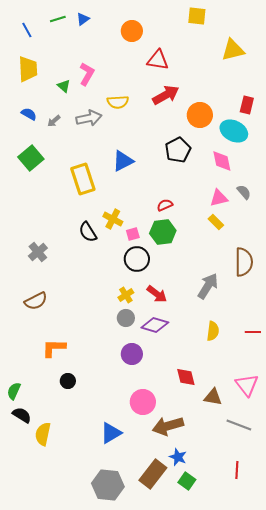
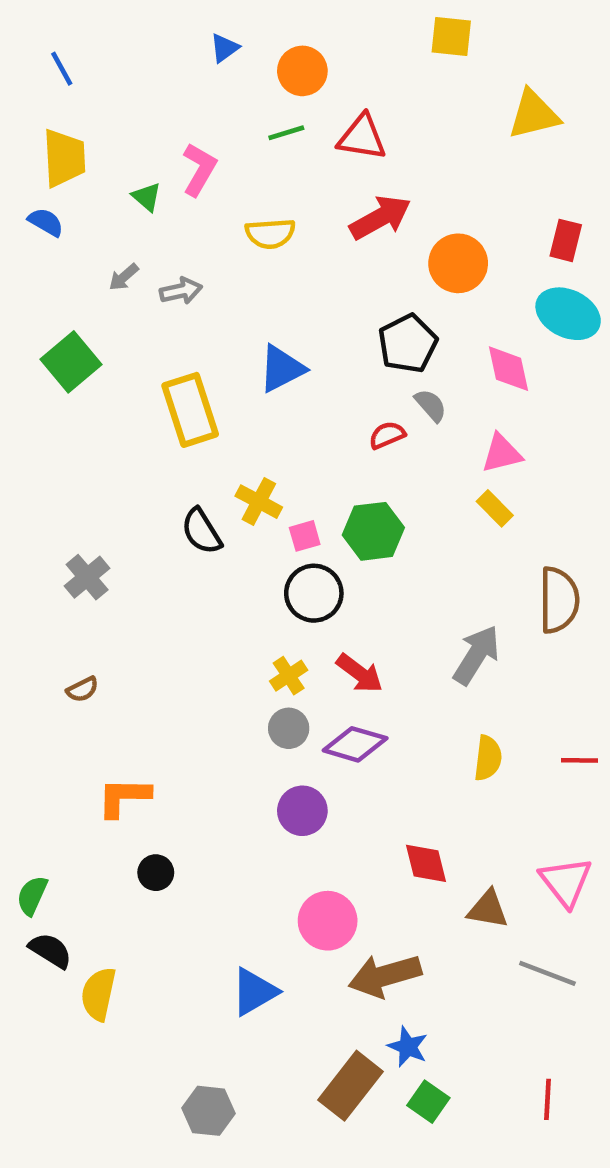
green line: (58, 19) -> (286, 133), moved
blue triangle: (83, 19) -> (224, 48), moved
blue semicircle: (29, 114) -> (46, 222), moved
gray arrow: (89, 118) -> (181, 291), moved, size x0.7
cyan ellipse: (234, 131) -> (568, 314), moved
gray semicircle: (244, 192) -> (431, 405), moved
red semicircle: (165, 205) -> (387, 435), moved
brown semicircle: (36, 301) -> (82, 689), size x0.6
red line: (237, 470) -> (547, 1099), moved
gray hexagon: (108, 485) -> (208, 1111), moved, size x0.7

